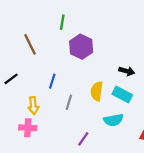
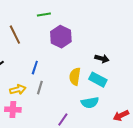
green line: (62, 22) -> (44, 15), turned 72
gray line: (69, 102) -> (40, 88), moved
yellow arrow: (33, 106) -> (18, 90), turned -98

